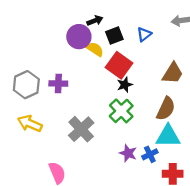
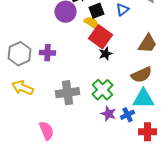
yellow semicircle: (95, 49) -> (91, 23), moved
brown semicircle: (166, 109) -> (141, 75), turned 40
green cross: (121, 111) -> (102, 90), moved
gray cross: (81, 129) -> (67, 93), turned 35

